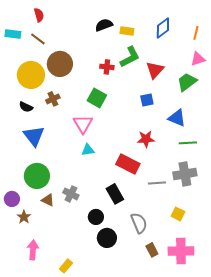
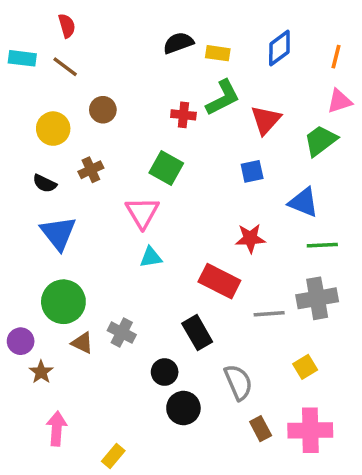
brown circle: (60, 64) -> (103, 110), size x0.6
yellow circle: (31, 75) -> (53, 129), size x0.7
yellow square: (178, 214) -> (305, 367), turned 32

